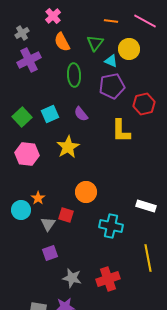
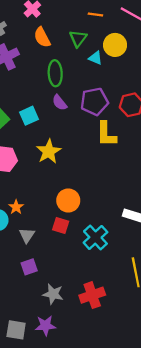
purple pentagon: (112, 86) -> (94, 102), moved
purple semicircle: (81, 114) -> (60, 103), moved
red square: (66, 215) -> (61, 225), moved
cyan cross: (111, 226) -> (95, 237), turned 35

